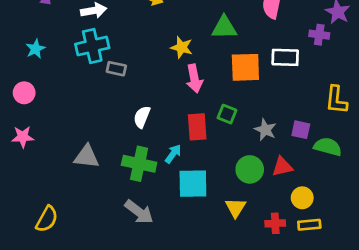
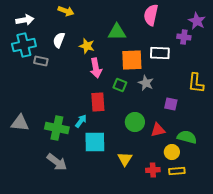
green square: (227, 114) -> (120, 85), moved
white semicircle: (142, 117) -> (59, 40), moved
gray star: (265, 130) -> (146, 83), moved
green semicircle: (328, 147) -> (187, 137), moved
green circle: (250, 169) -> (135, 122), moved

